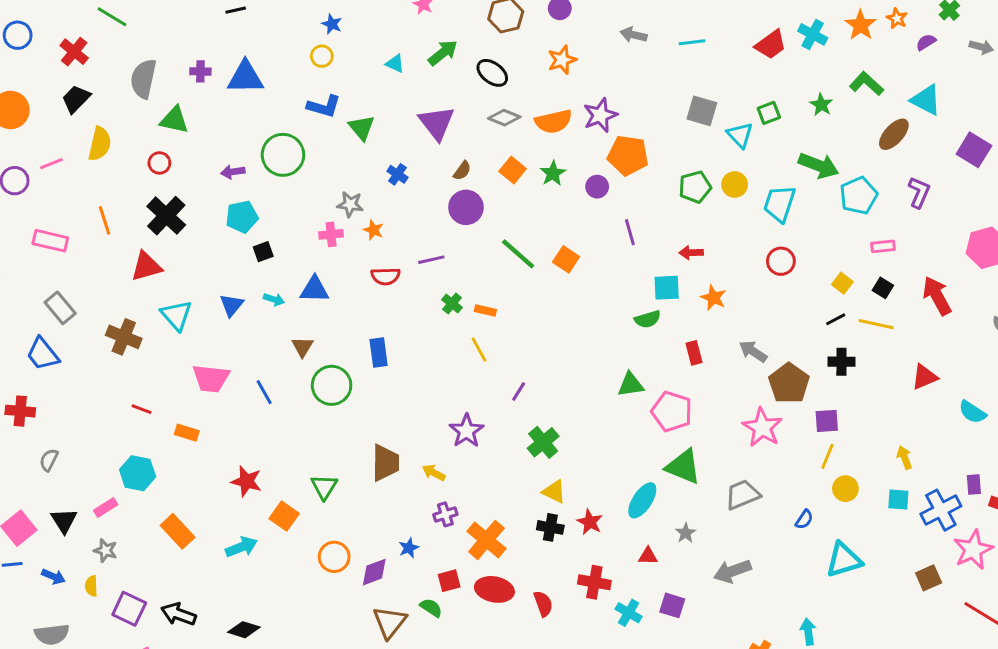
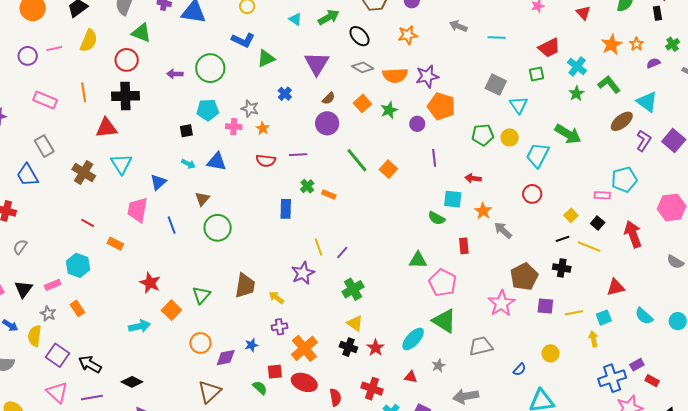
cyan cross: (813, 34) -> (577, 66), moved
green square: (769, 113) -> (537, 74), moved
green triangle: (362, 128) -> (266, 58), turned 36
red circle: (159, 163) -> (127, 60), size x1.5
purple L-shape: (919, 192) -> (644, 141), moved
cyan pentagon: (859, 196) -> (624, 180), moved
black cross: (166, 216) -> (125, 96), turned 36
cyan pentagon: (242, 217) -> (208, 110), moved
blue triangle: (232, 305) -> (158, 182), moved
green semicircle: (648, 319) -> (437, 218), turned 36
yellow line: (479, 350) -> (319, 247), moved
gray arrow: (753, 351) -> (503, 230), moved
blue rectangle: (379, 352) -> (286, 209), moved
pink trapezoid: (211, 378) -> (137, 210), turned 84
yellow line: (827, 456) -> (574, 313), moved, turned 48
purple rectangle: (974, 484) -> (637, 365), turned 56
cyan square: (898, 500) -> (604, 318), moved, turned -35
orange rectangle: (178, 531) -> (77, 308), moved, size x0.7
yellow semicircle: (91, 586) -> (35, 336), size x1.5
brown triangle: (390, 622) -> (210, 392), moved

